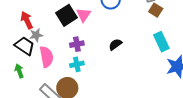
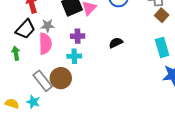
gray star: (36, 35) -> (48, 26), moved
black trapezoid: (25, 46) -> (25, 29), turned 90

